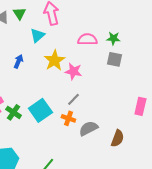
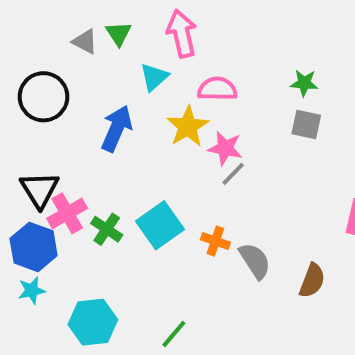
pink semicircle: (87, 39) -> (217, 89), moved
blue arrow: (18, 61) -> (117, 128), size x1.6
gray line: (73, 99) -> (233, 174), moved
gray semicircle: (88, 128) -> (255, 261), turned 84

